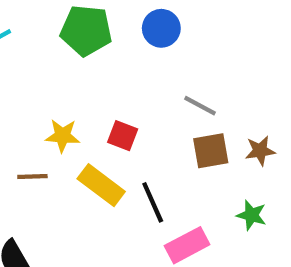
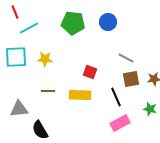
yellow star: (63, 136) -> (45, 59), moved
yellow rectangle: (101, 185) -> (80, 95), turned -35
black line: (153, 202) -> (116, 97), moved

